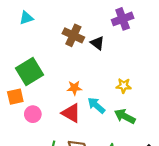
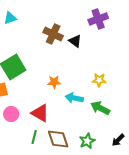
cyan arrow: (96, 105) -> (74, 98), turned -30
red triangle: (71, 113) -> (40, 113), moved
pink circle: (33, 114) -> (11, 114), moved

